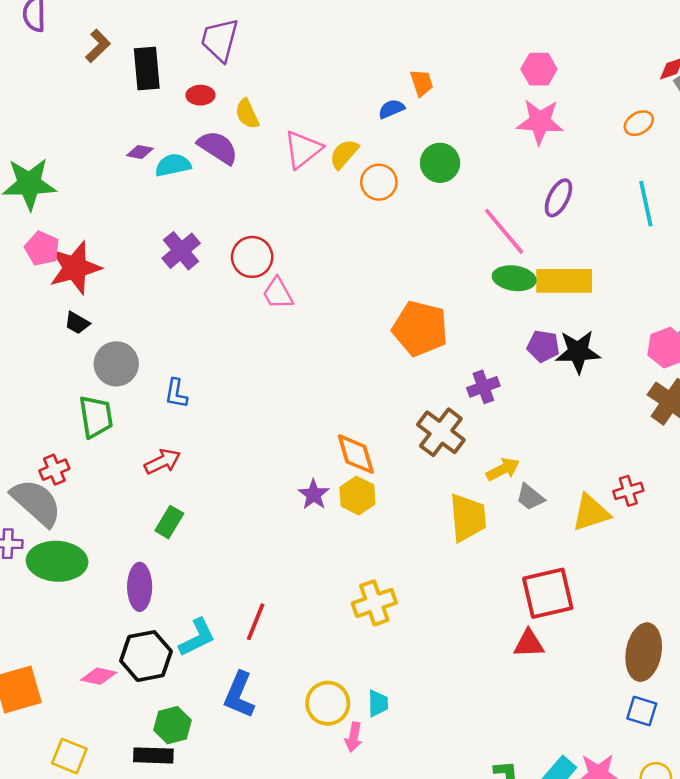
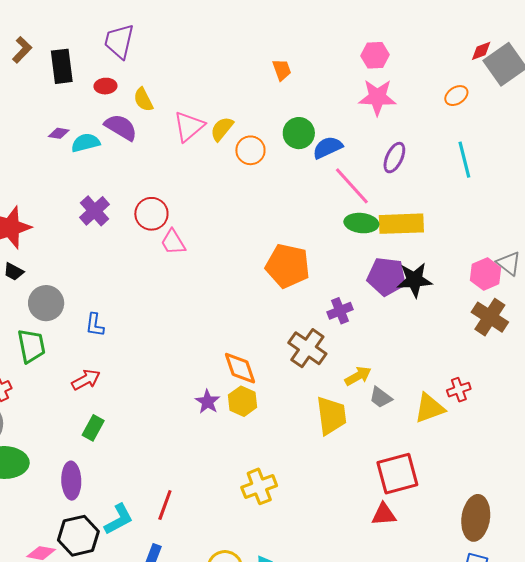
blue semicircle: (391, 109) -> (328, 148), moved, size x1.4
purple pentagon: (543, 346) -> (387, 276), size x1.5

